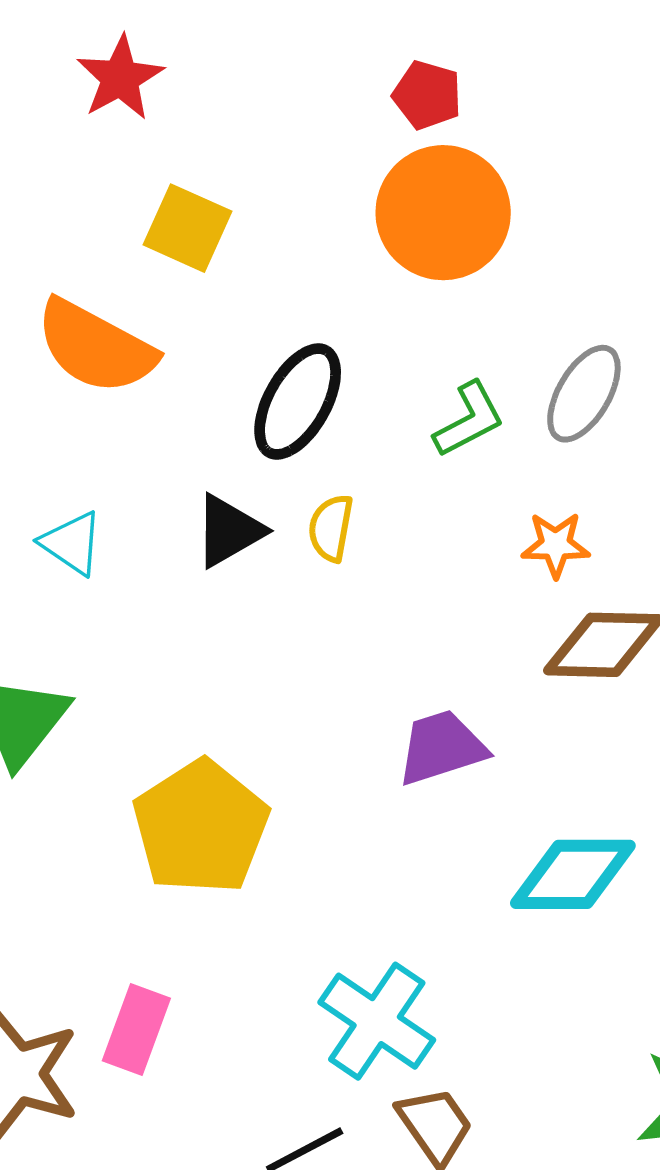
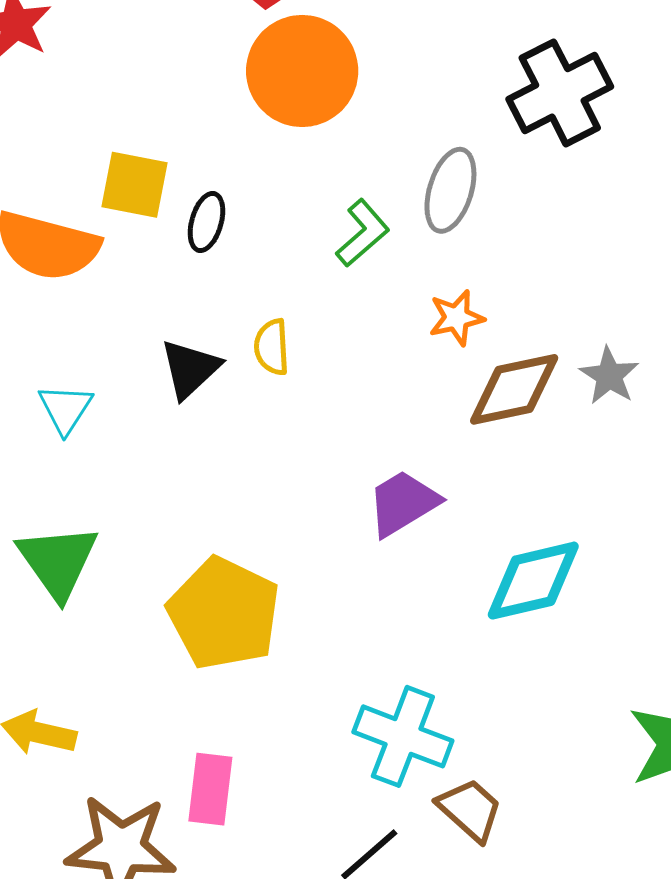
yellow square: (188, 228) -> (135, 185), moved
black ellipse: (298, 402) -> (206, 222), moved, size x0.6
cyan triangle: (72, 543) -> (65, 409), turned 42

